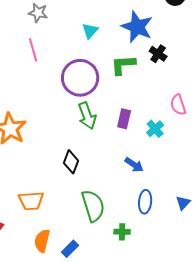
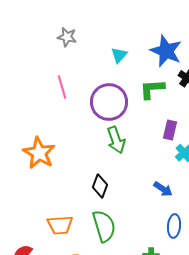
pink line: (33, 50) -> (62, 87), moved
purple rectangle: (124, 119) -> (170, 130), moved
green semicircle: (93, 206) -> (104, 226), moved

